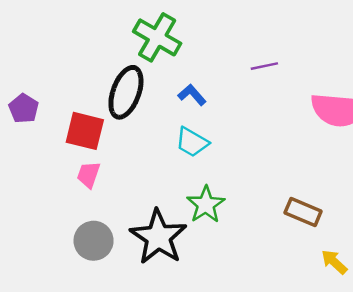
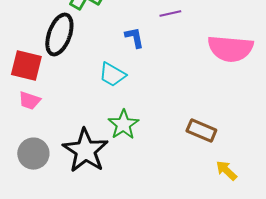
blue L-shape: (192, 95) -> (134, 38), moved, turned 30
pink trapezoid: (89, 175) -> (29, 101), turned -90

